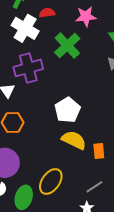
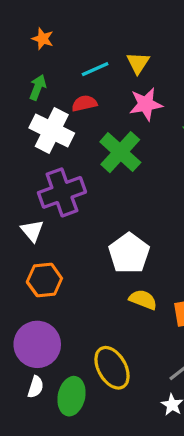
yellow semicircle: (74, 140) -> (143, 300), size x0.7
yellow ellipse: (51, 181) -> (112, 368), turned -60

